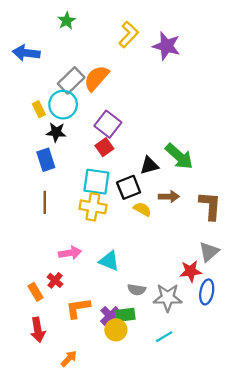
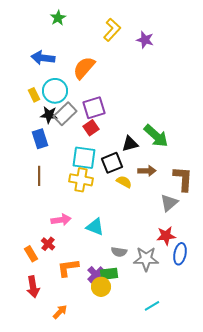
purple star: (166, 46) -> (145, 40), size x0.7
blue arrow: (26, 53) -> (43, 58), moved
gray rectangle: (71, 80) -> (65, 114), moved
purple square: (108, 124) -> (94, 108), turned 35
gray triangle: (209, 252) -> (169, 203), moved
cyan line: (164, 337) -> (152, 306), moved

